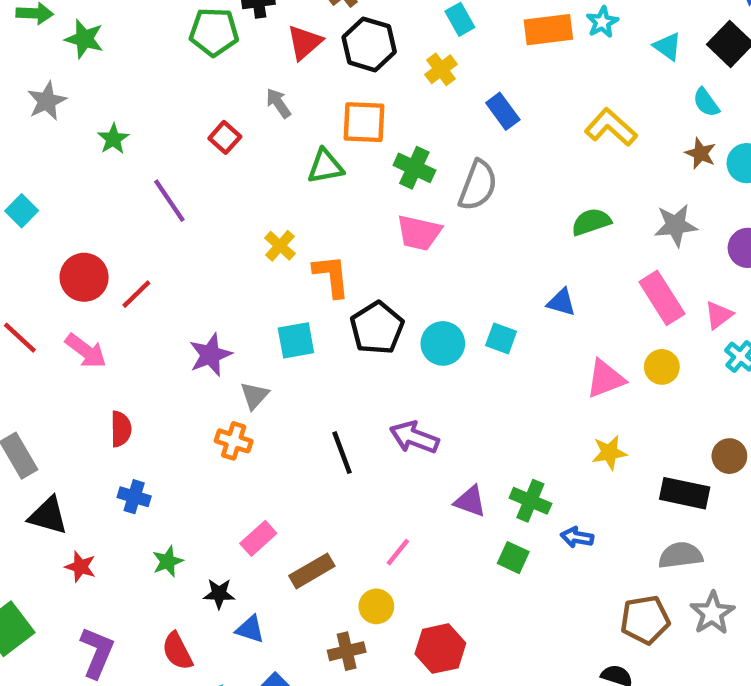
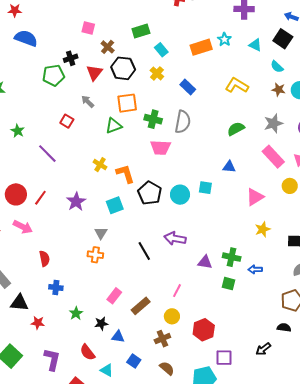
purple star: (210, 355) -> (76, 202), moved
yellow circle: (662, 367) -> (290, 186), moved

